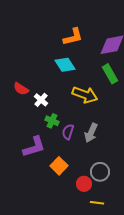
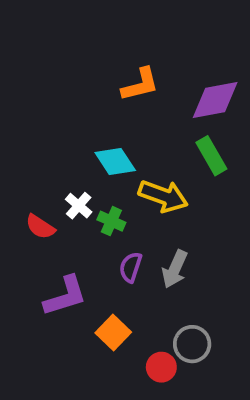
cyan diamond: (65, 65) -> (115, 161), moved
red semicircle: (21, 89) -> (40, 227), moved
green cross: (52, 121) -> (111, 221), moved

